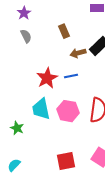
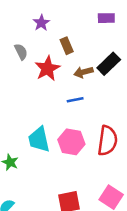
purple star: (24, 13) -> (41, 23), moved
red star: (47, 78) -> (47, 69), moved

